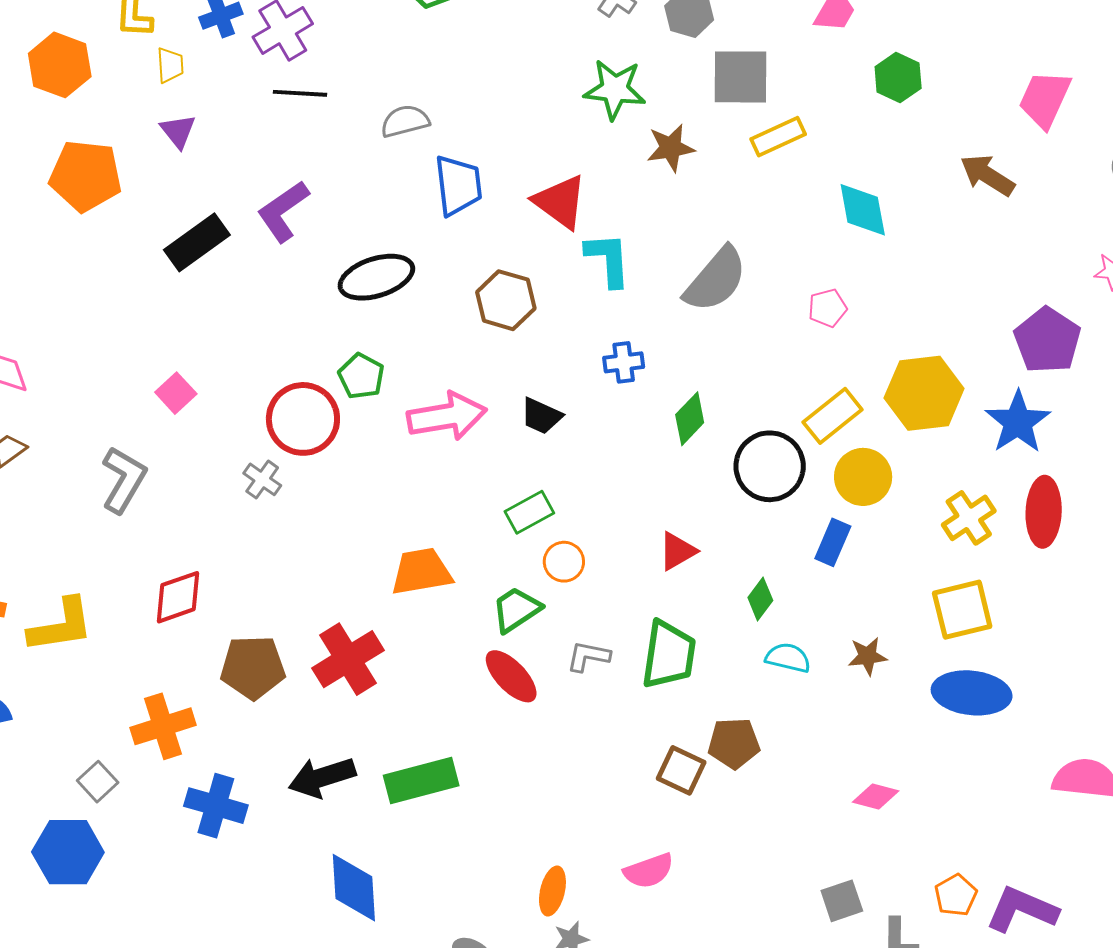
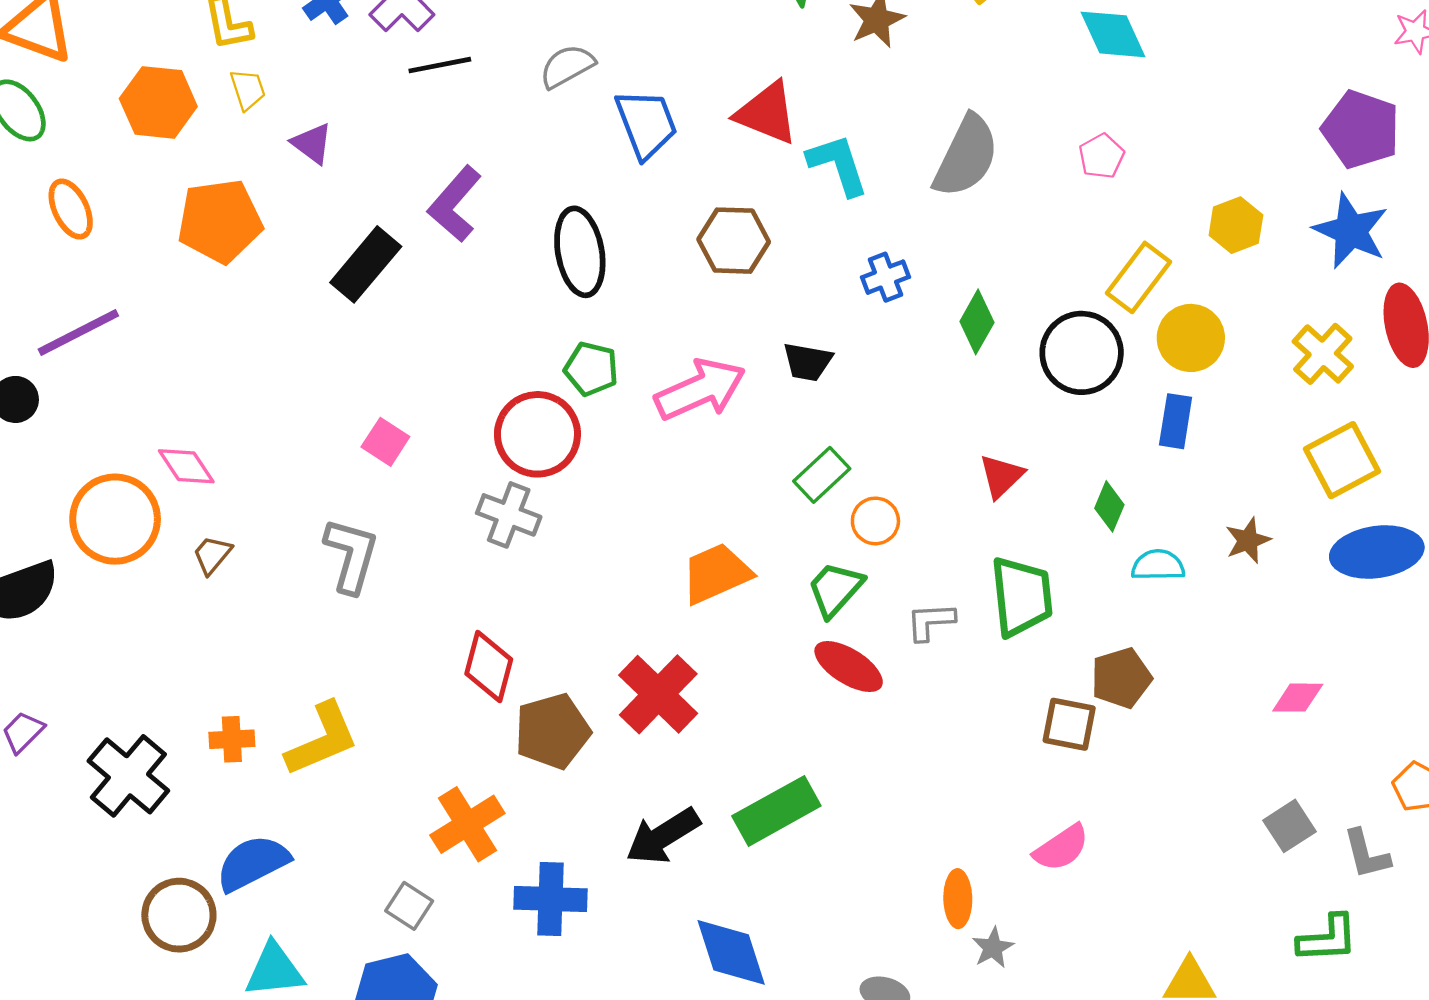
yellow trapezoid: (170, 65) -> (248, 90), moved
black ellipse: (376, 277) -> (580, 252), turned -68
yellow hexagon: (924, 393) -> (1236, 225), size x0.6
gray cross: (262, 479) -> (509, 515), size x1.4
red diamond: (178, 597) -> (489, 667), moved, turned -42

